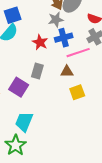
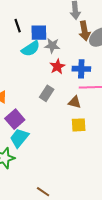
gray star: (56, 20) -> (52, 46), moved
purple square: (19, 87) -> (15, 119), moved

